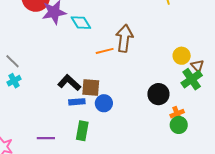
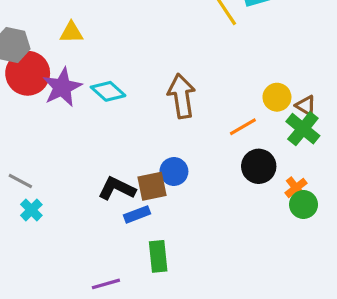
orange line: (105, 51) -> (243, 127), moved
blue circle: (104, 103) -> (174, 171), moved

